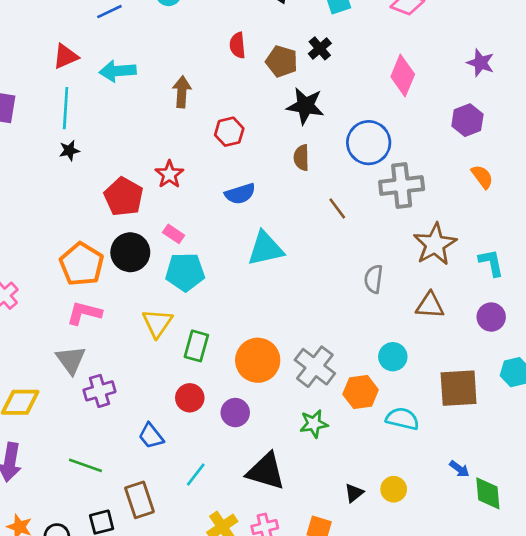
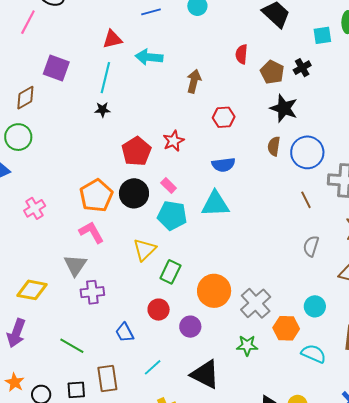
blue circle: (369, 143) -> (307, 152), moved
brown line: (337, 208) -> (306, 200), moved
cyan triangle: (265, 249) -> (215, 204), moved
pink L-shape: (84, 313) -> (92, 232), turned 36

